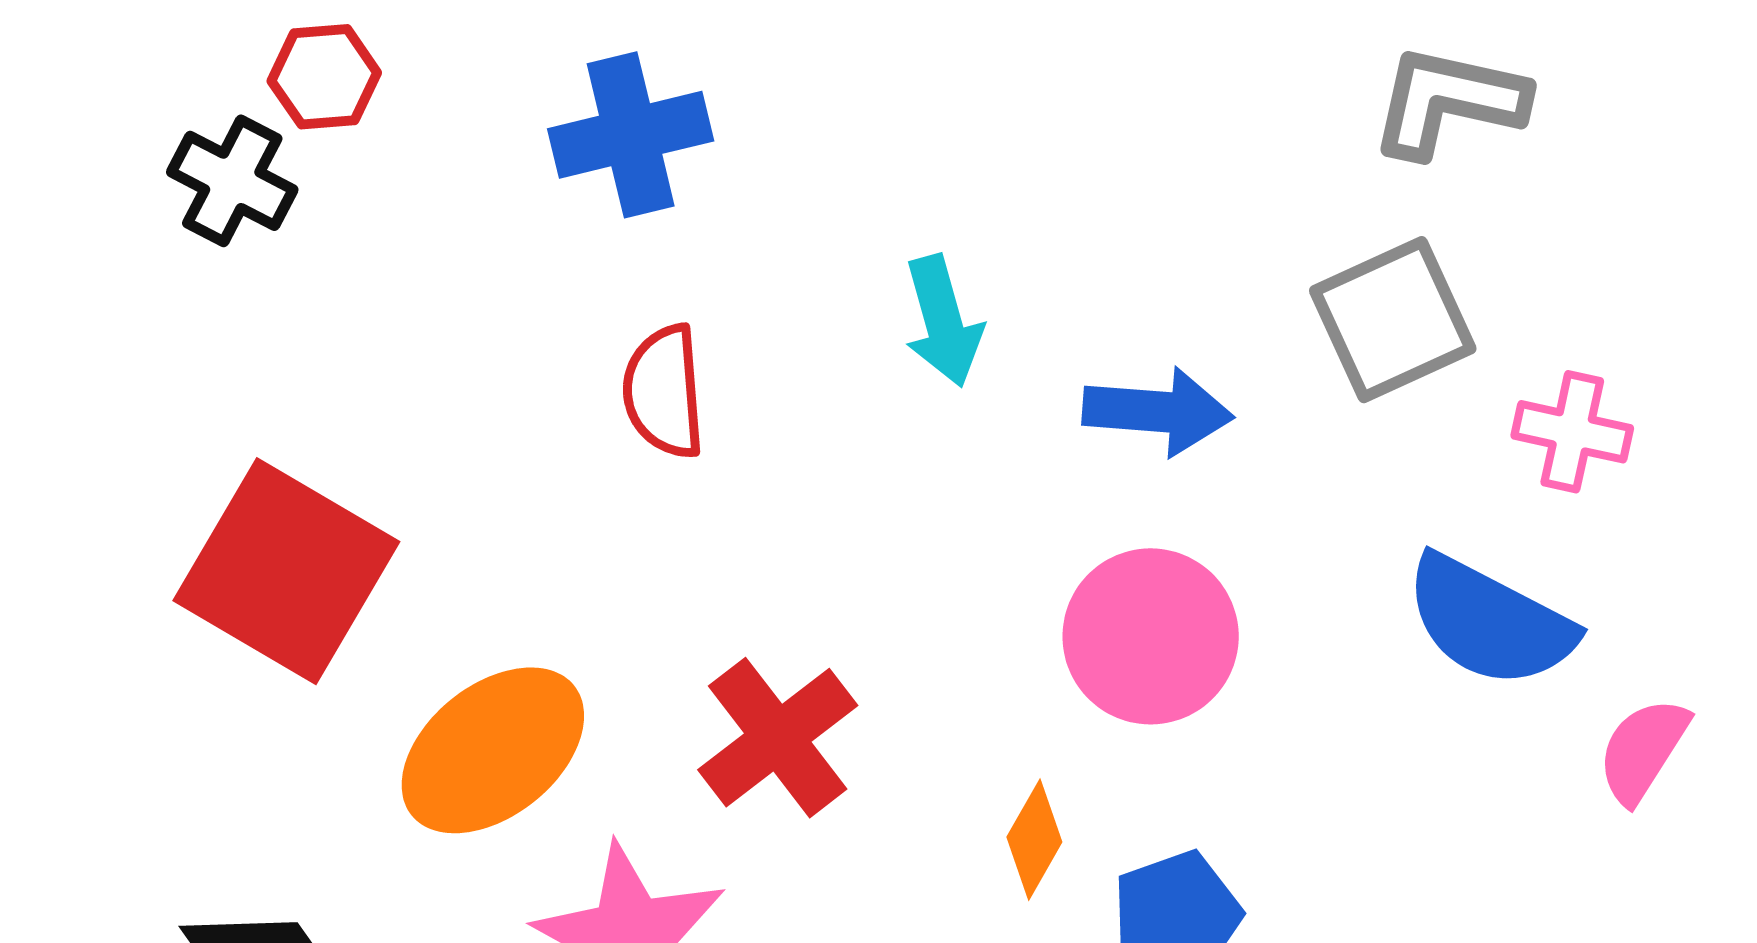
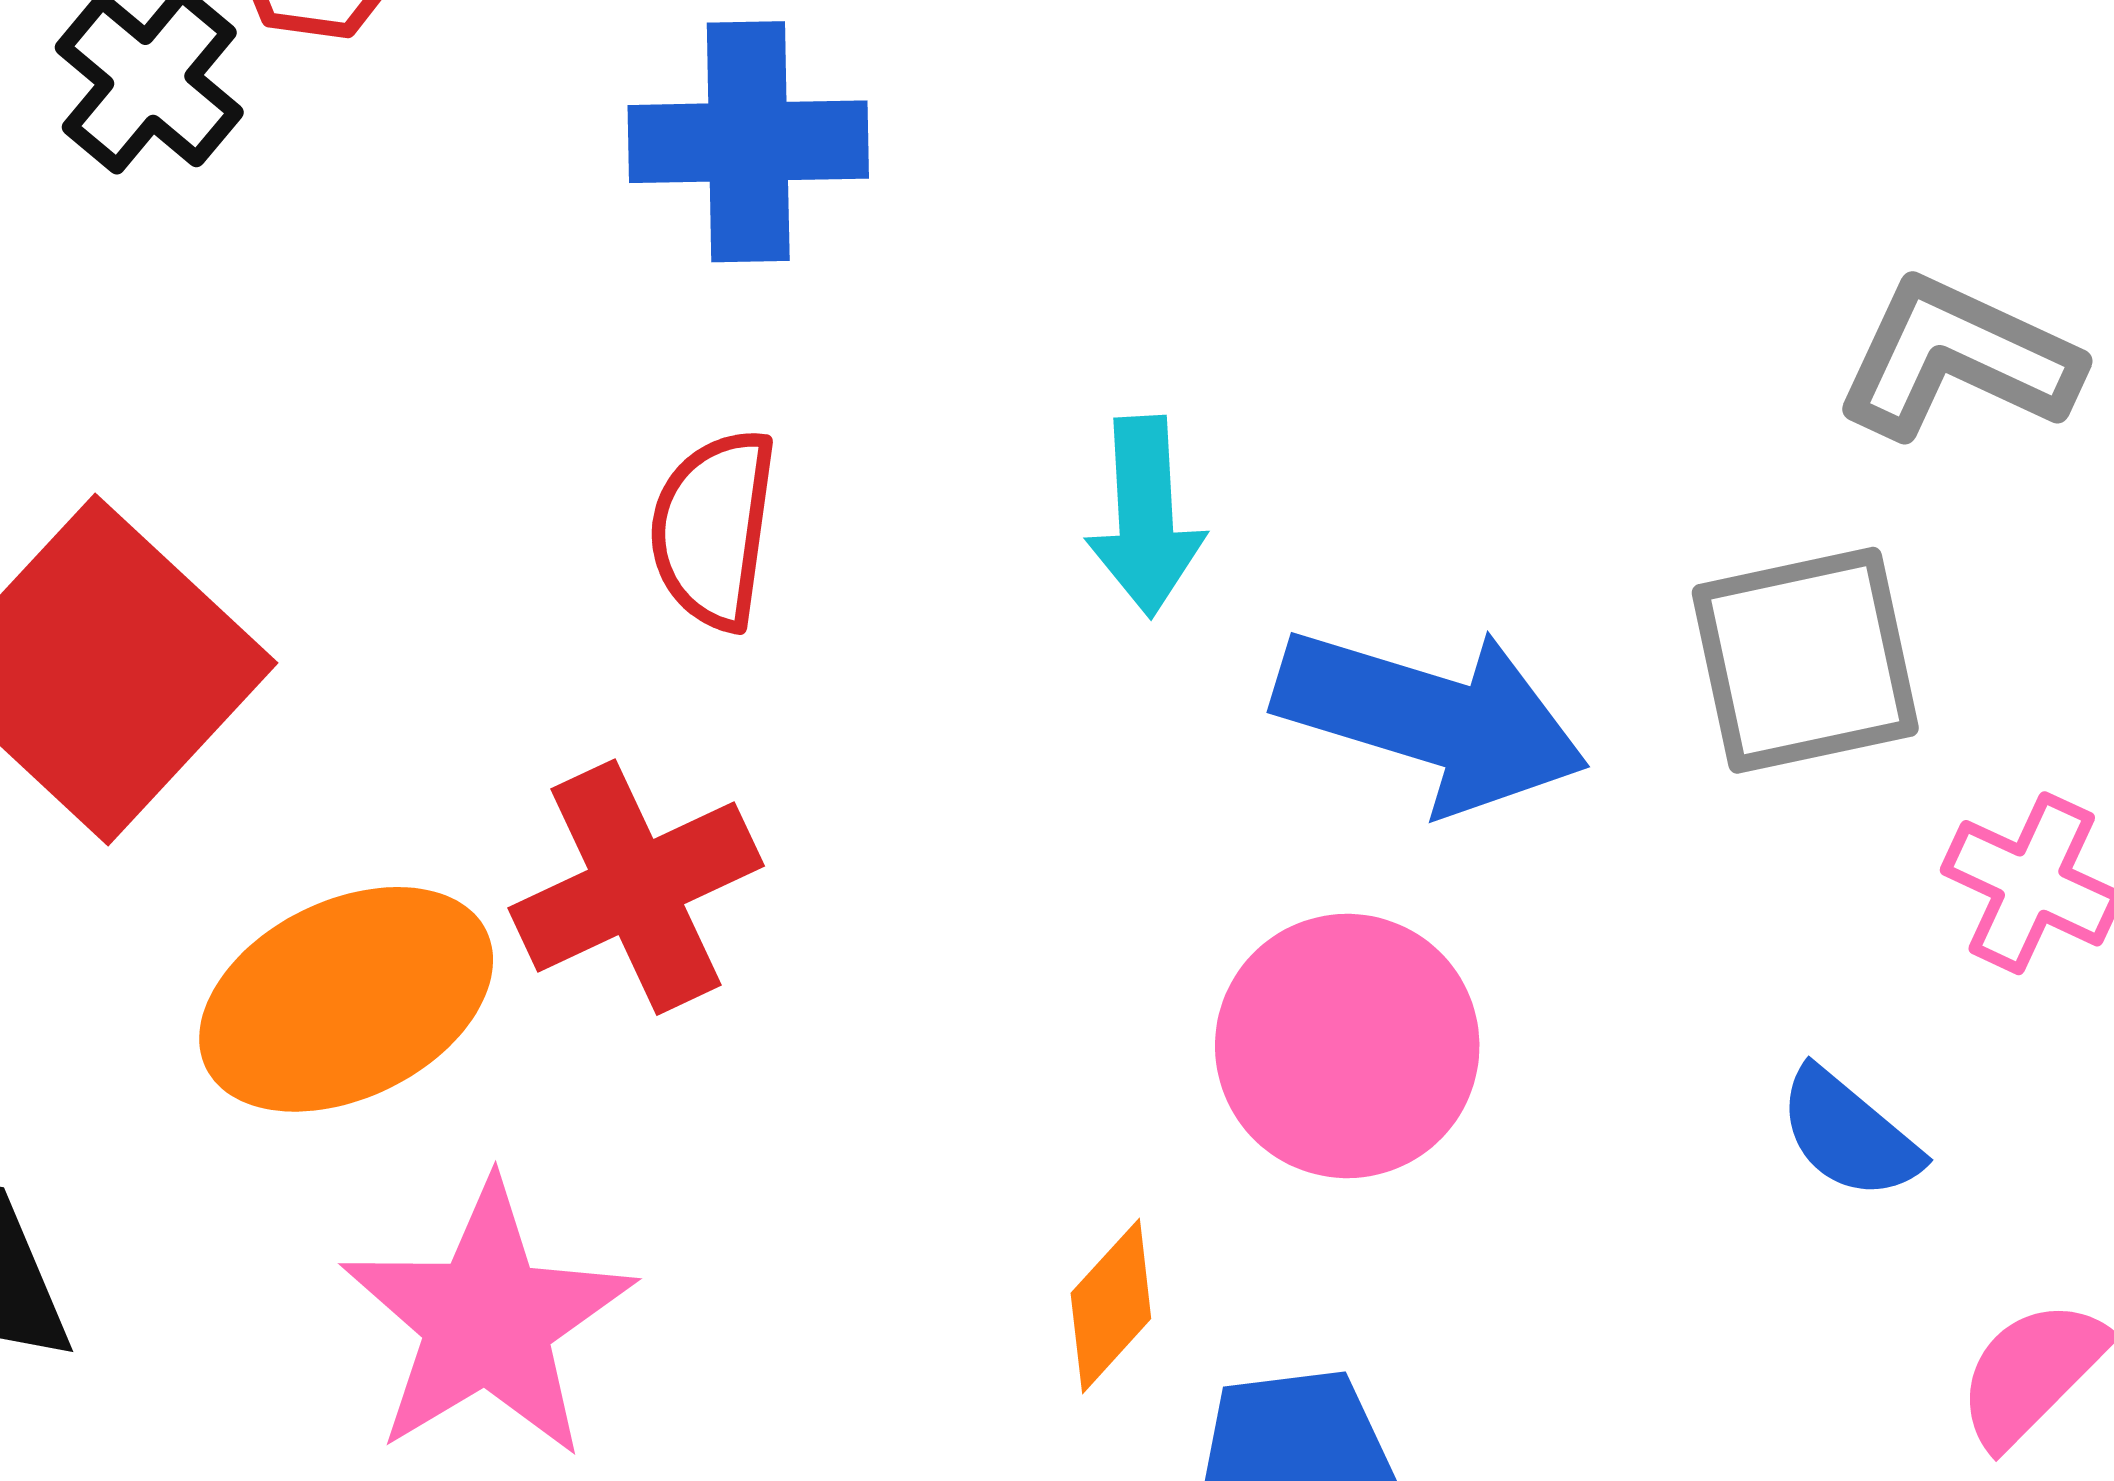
blue arrow: (1158, 411) -> (1431, 719), size x1.4
blue semicircle: (1490, 621) -> (1849, 1134), size x0.6
red cross: (778, 738) -> (636, 887), moved

